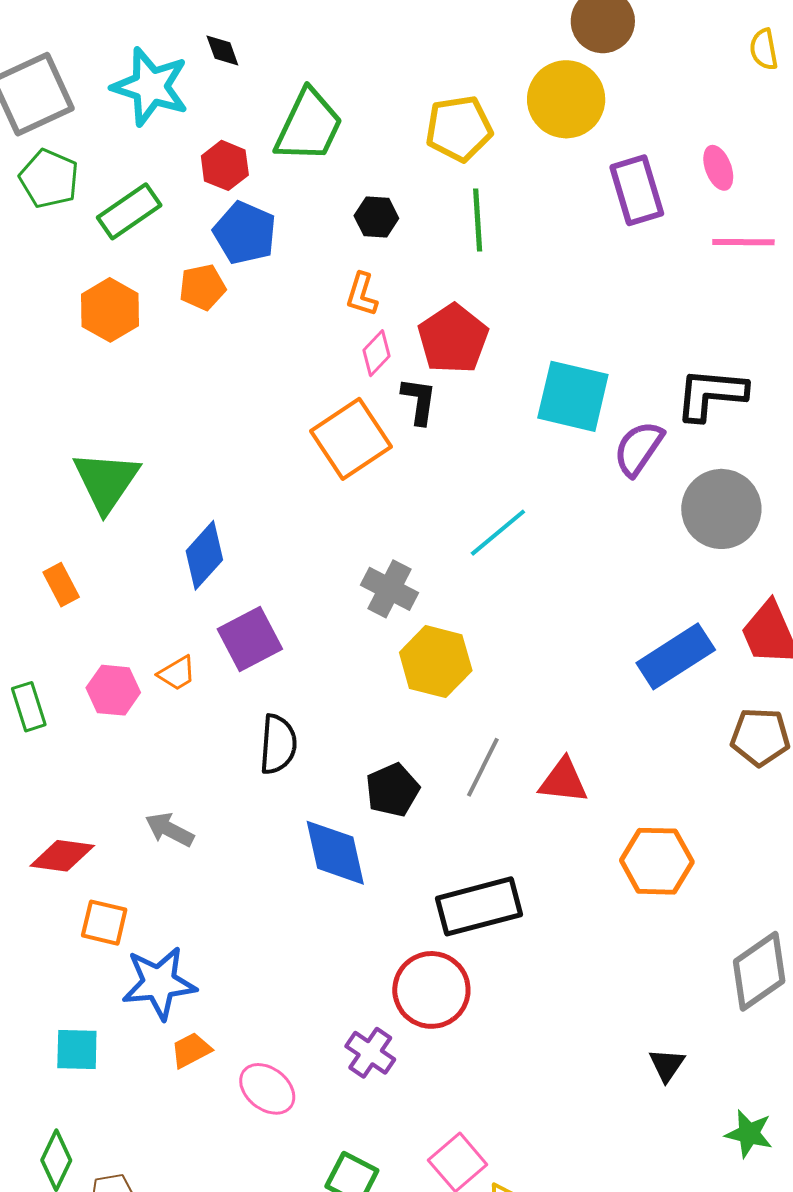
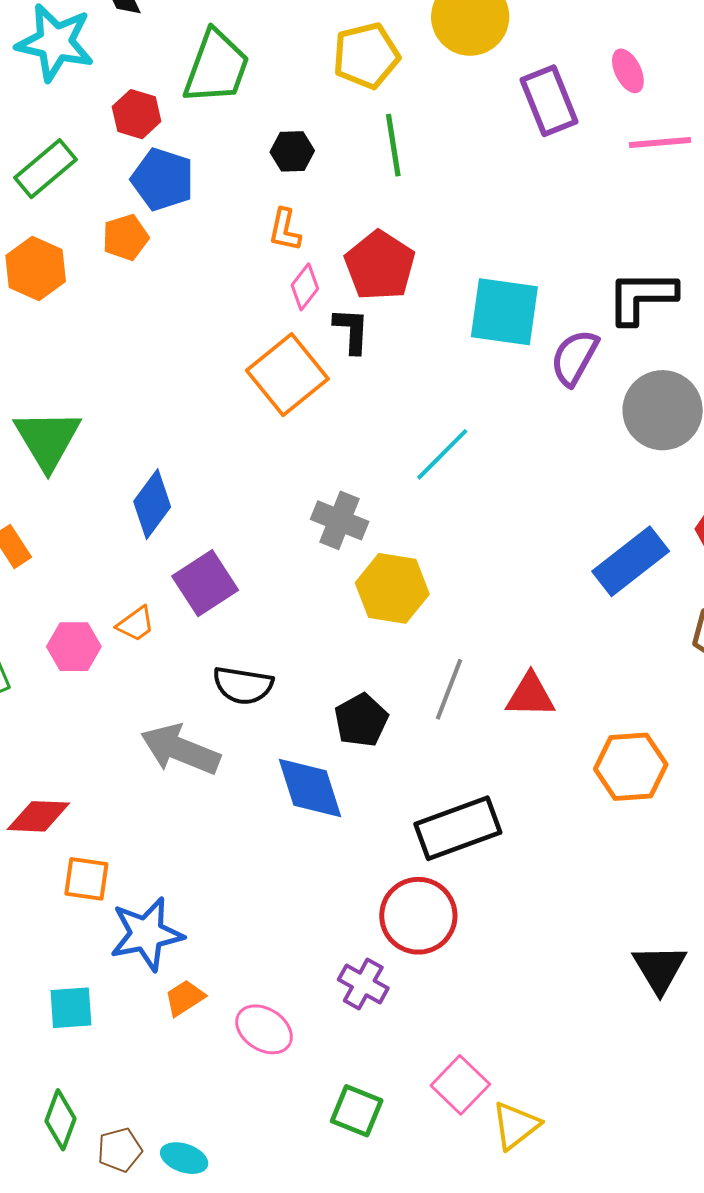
black semicircle: (278, 744) -> (243, 685), turned 100
gray arrow: (169, 830) -> (180, 749), moved, size x1.6
black triangle: (667, 1065) -> (660, 969), size x1.5

